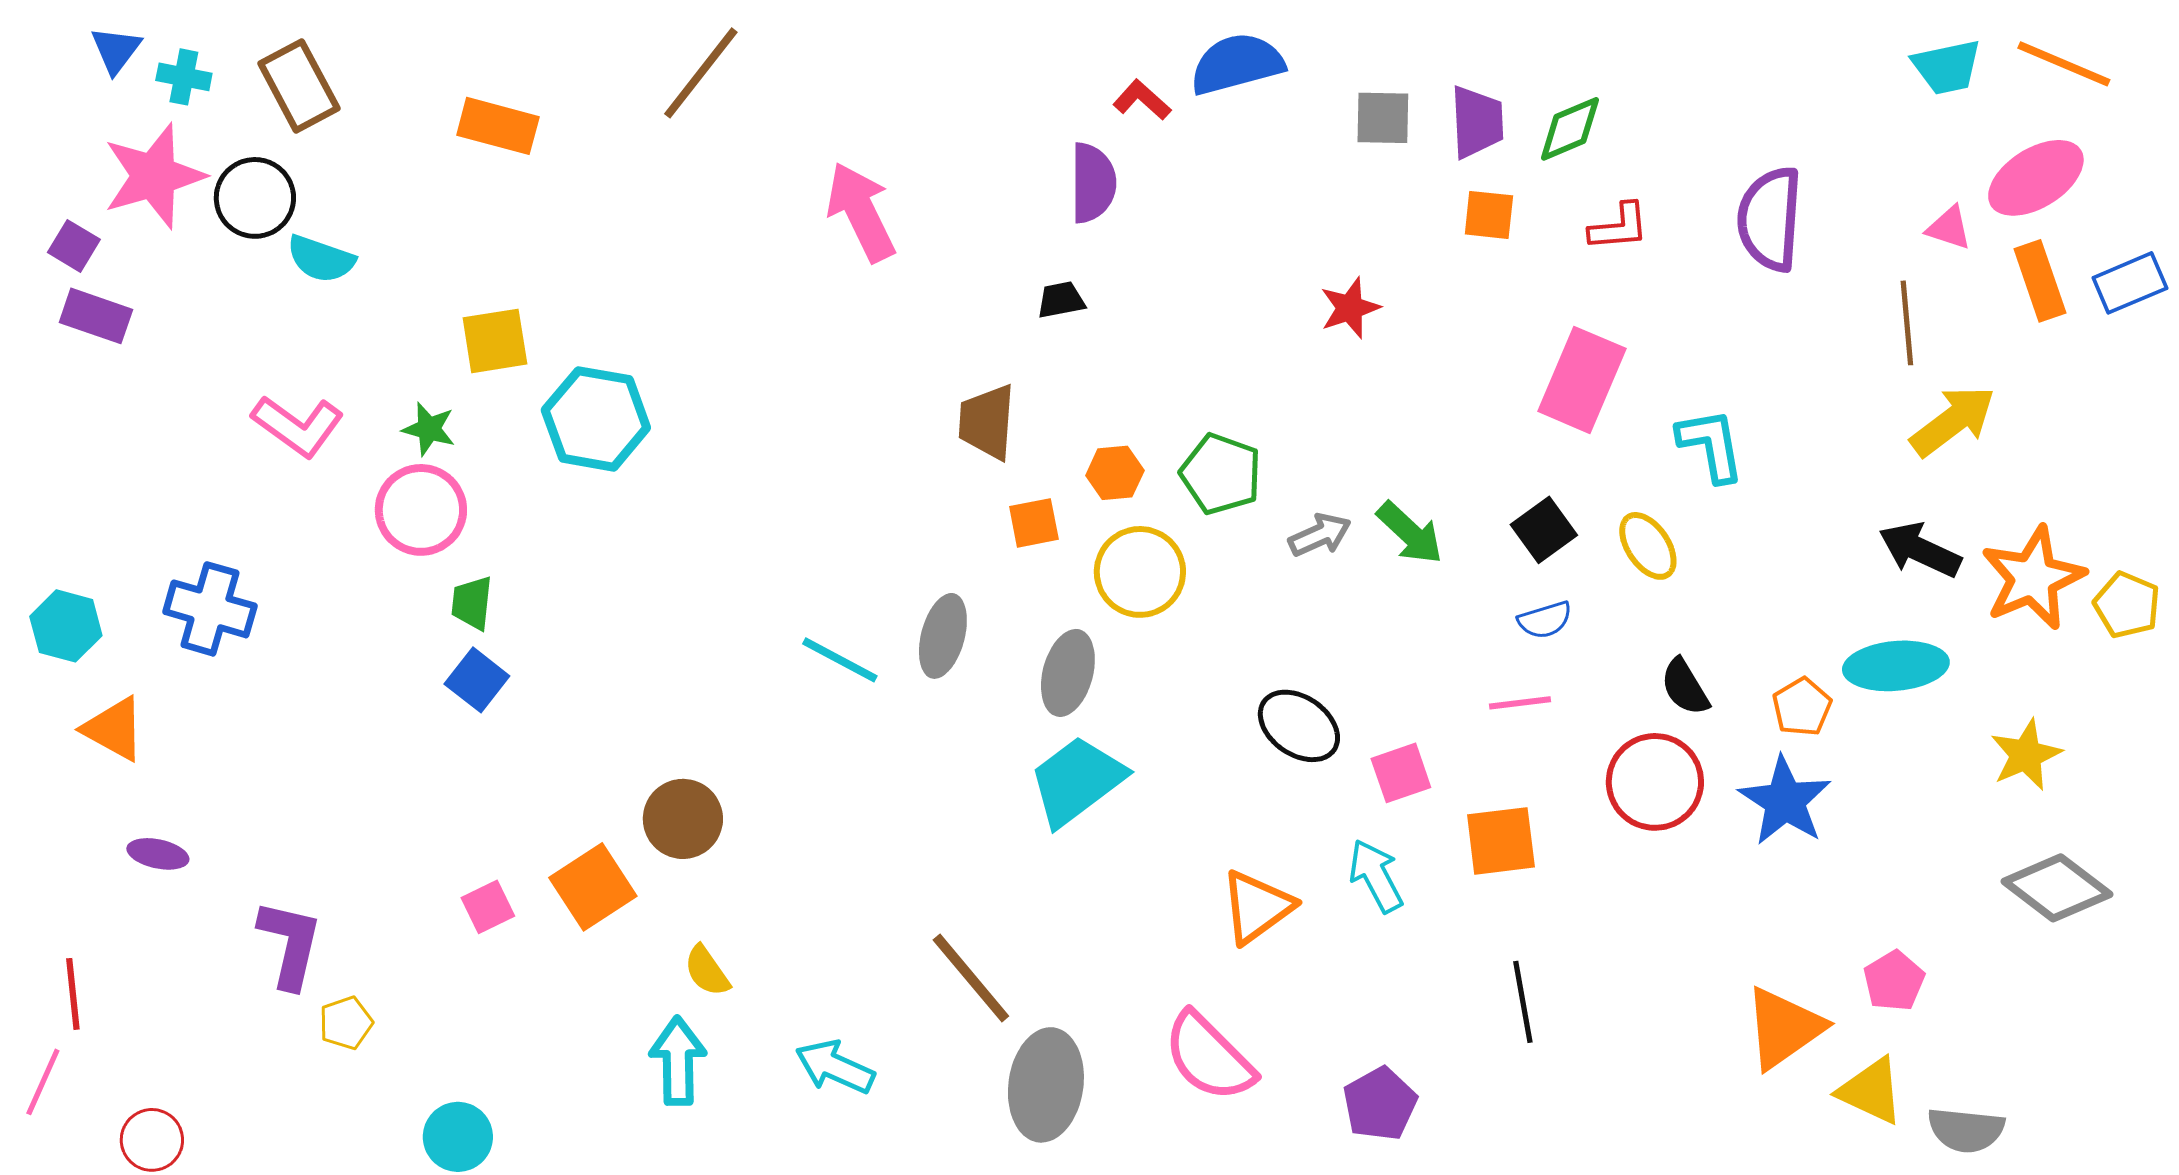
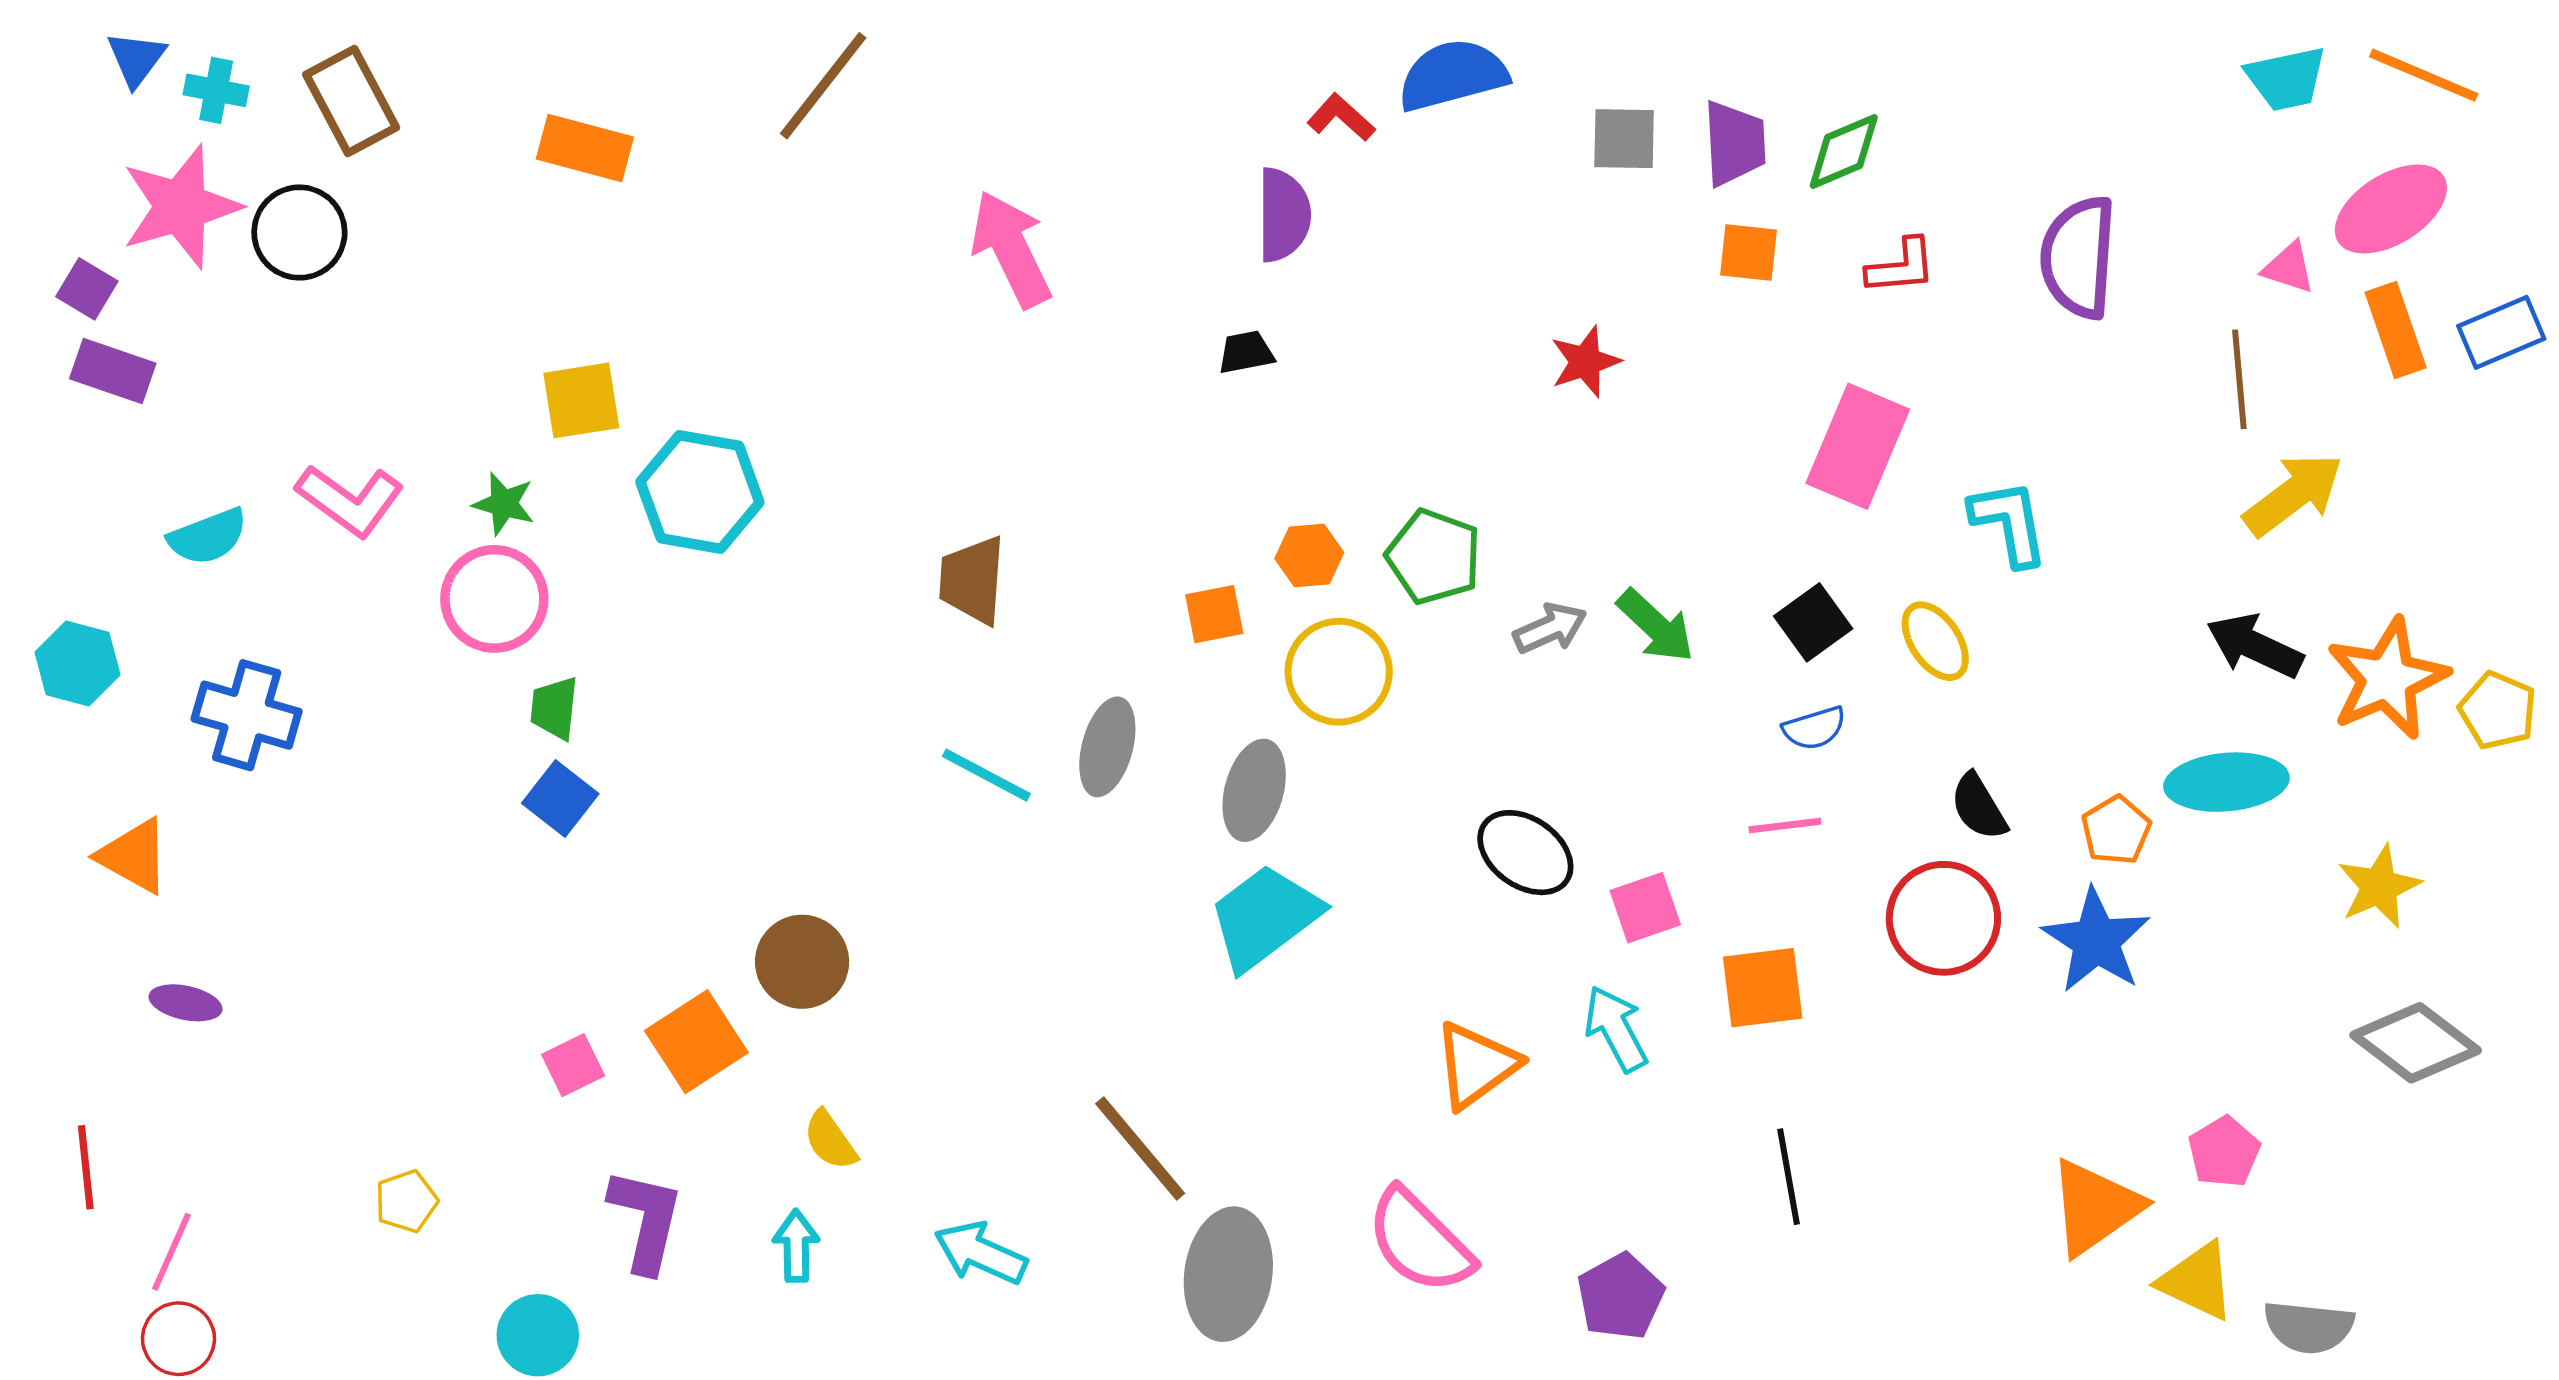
cyan semicircle: (321, 259) -> (208, 537), moved, turned -40
brown trapezoid: (987, 422) -> (972, 580), moved
cyan hexagon: (66, 626) -> (77, 663), moved
purple L-shape: (290, 944) -> (646, 1220), moved
cyan arrow: (678, 1061) -> (796, 1246), size x0.7
pink line: (43, 1082) -> (171, 1252), moved

